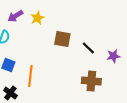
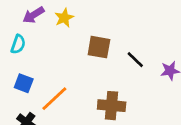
orange line: (30, 76) -> (54, 99), turned 40
brown cross: (91, 81) -> (112, 106), moved

